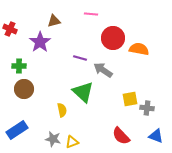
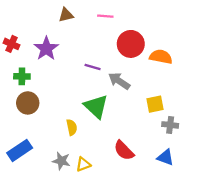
brown triangle: (54, 21) -> (66, 15), moved
red cross: (10, 29) -> (12, 44), moved
yellow square: (130, 99) -> (155, 104), moved
red semicircle: (121, 136) -> (124, 150), moved
blue triangle: (156, 136) -> (165, 157), moved

